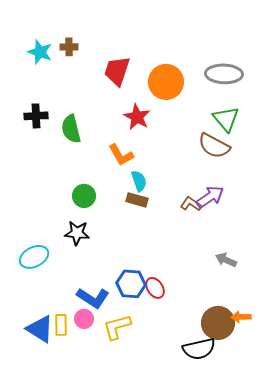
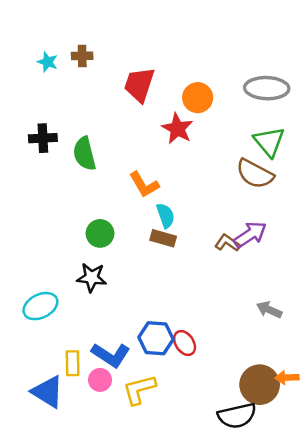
cyan star: (40, 52) -> (48, 62), size x0.7
orange circle: (166, 82) -> (198, 98), size x0.7
red star: (137, 117) -> (177, 129), moved
yellow rectangle: (61, 325) -> (73, 363), moved

